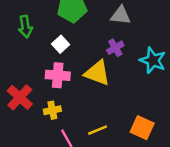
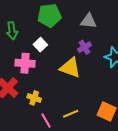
pink cross: (58, 75) -> (25, 63), moved
yellow cross: (52, 110) -> (34, 98), turned 32

